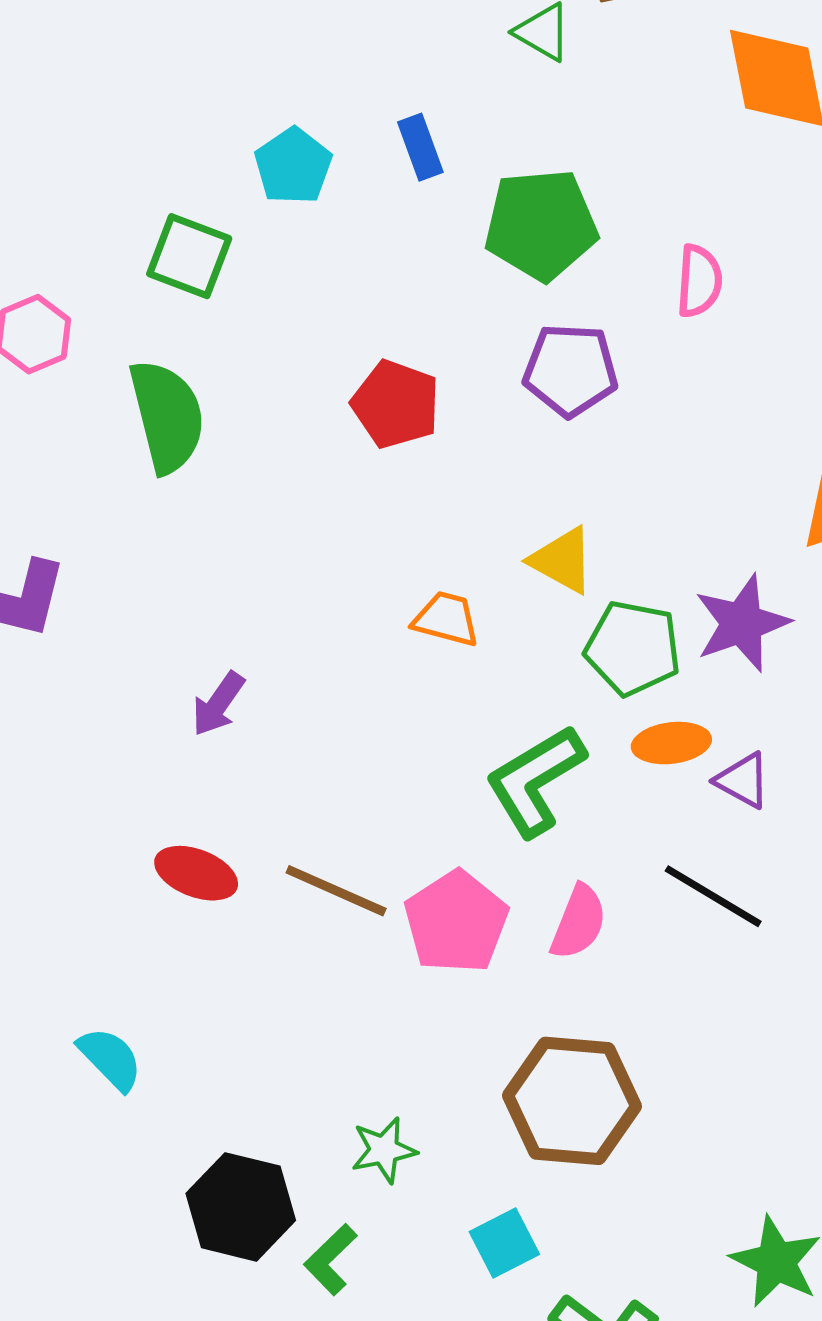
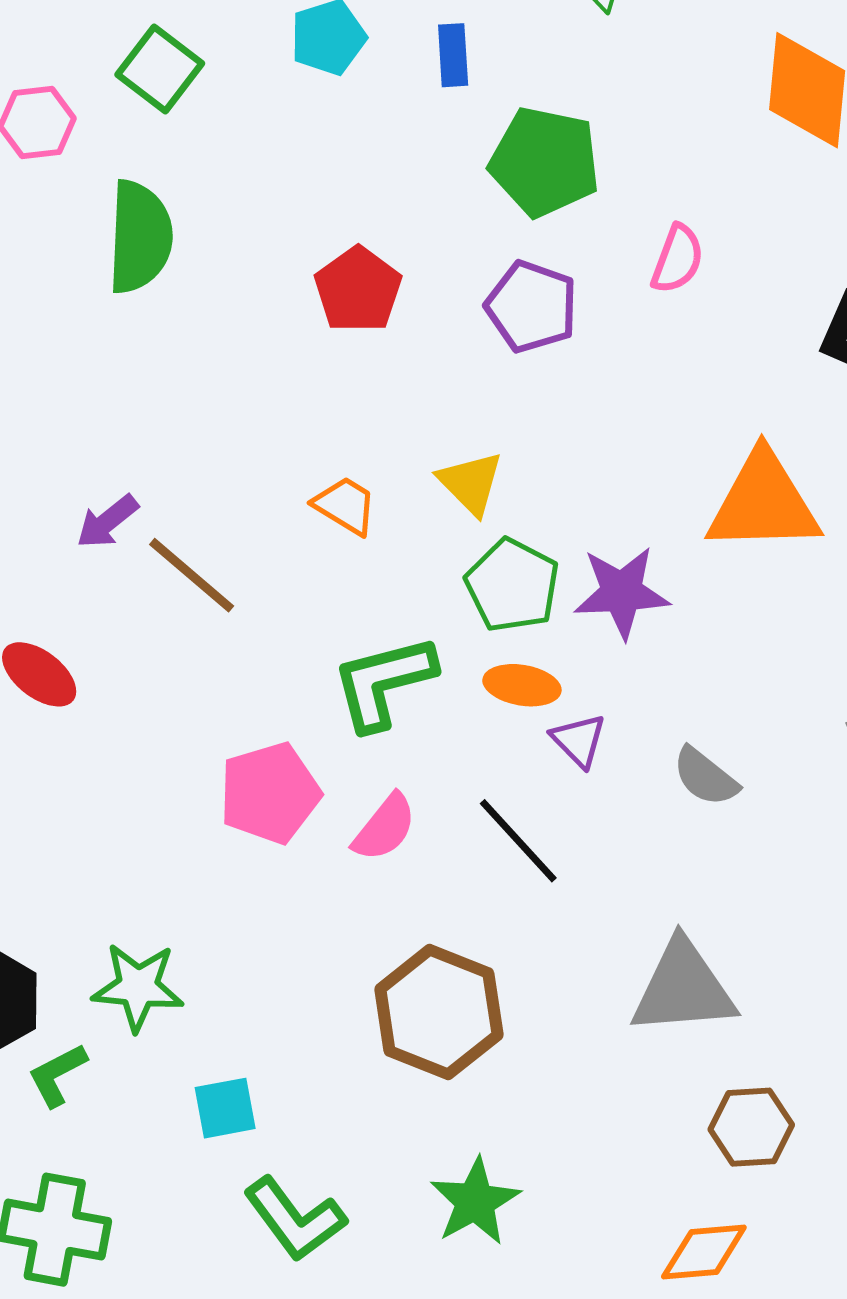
green square: (189, 256) -> (160, 69), moved
brown line: (336, 891) -> (192, 575), moved
brown hexagon: (572, 1101) -> (439, 1012), moved
green star: (384, 1150) -> (138, 987), size x1.4

